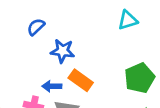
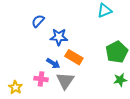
blue arrow: (52, 86) -> (53, 63), turned -144

